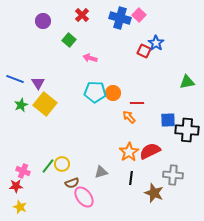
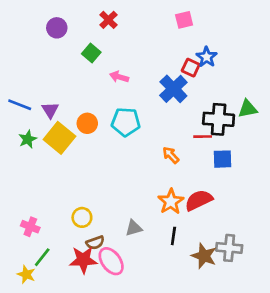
pink square: (139, 15) -> (184, 20), turned 32
blue cross: (120, 18) -> (173, 89), moved, turned 30
orange circle: (113, 93) -> (87, 123), moved
red line: (137, 103) -> (203, 137), moved
black cross: (187, 130) -> (219, 119), moved
green line: (48, 166) -> (42, 257), moved
gray cross: (173, 175) -> (229, 248), moved
red star: (16, 186) -> (83, 260), moved, size x1.5

